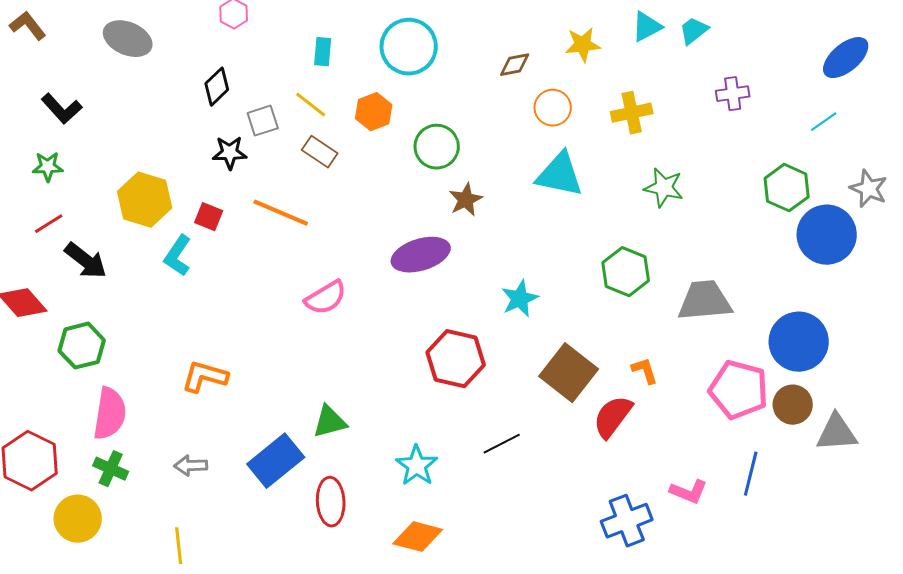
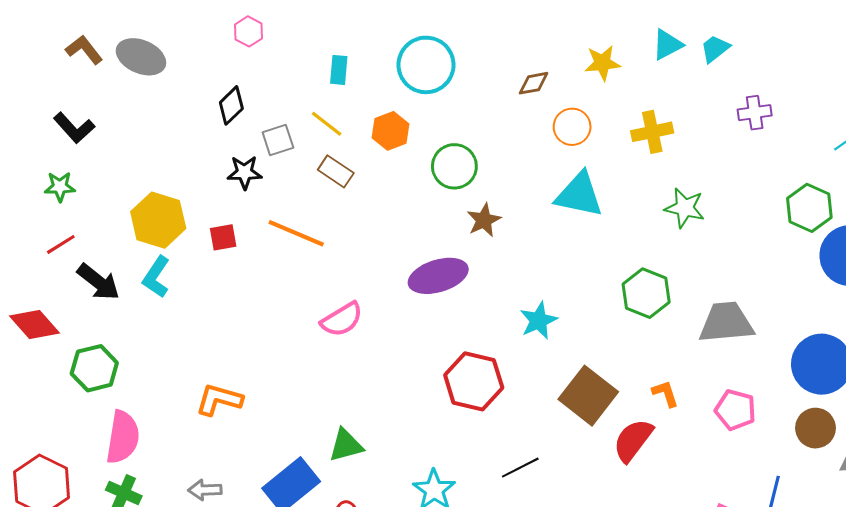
brown L-shape: (28, 26) -> (84, 50), moved
red square: (209, 217) -> (223, 237), turned -32
cyan L-shape: (178, 256) -> (156, 277), moved
pink pentagon: (739, 390) -> (735, 410), moved, size x0.7

